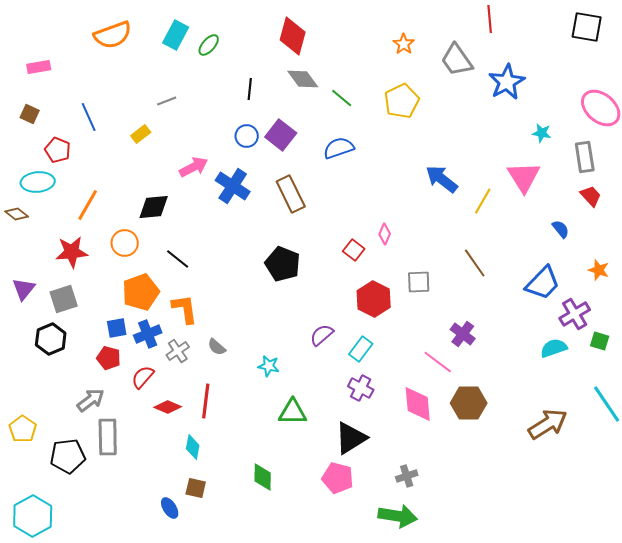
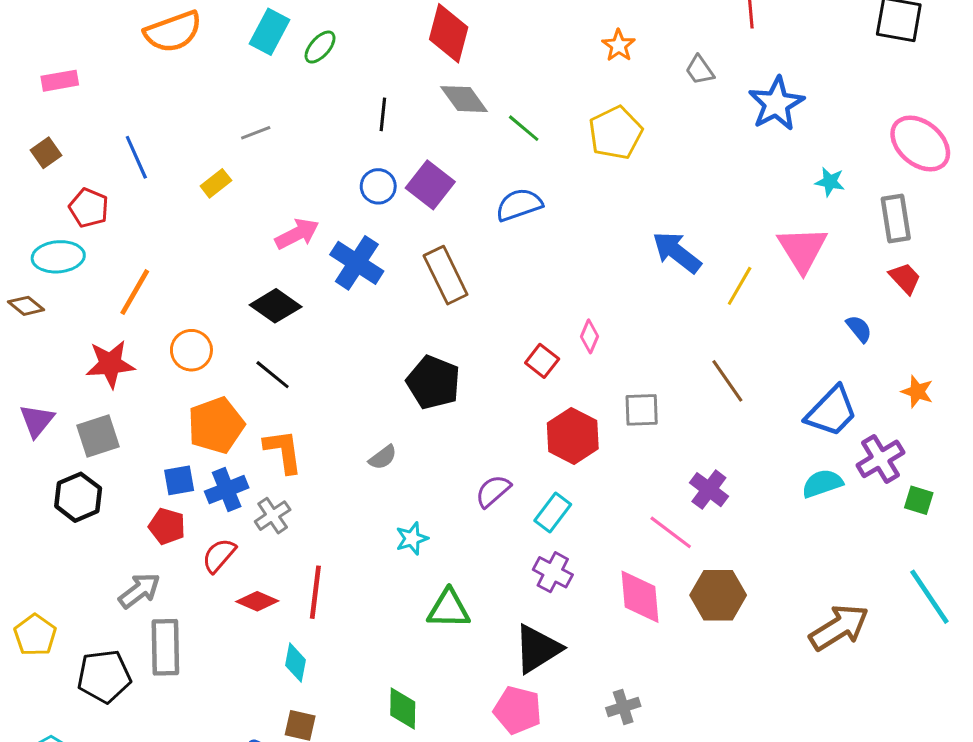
gray trapezoid: (457, 60) -> (700, 70), size x0.6
brown square: (30, 114) -> (46, 153), turned 30
black diamond: (154, 207) -> (276, 306), moved, turned 40
gray semicircle: (217, 347) -> (383, 457), moved, turned -78
cyan semicircle: (554, 348) -> (822, 483), moved
cyan star: (269, 366) -> (412, 539), turned -30

